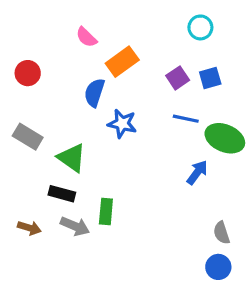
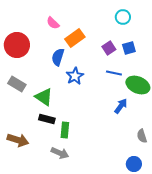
red circle: (28, 73) -> (17, 45), size x1.6
blue star: (122, 124) -> (75, 76), turned 30
black rectangle: (62, 194) -> (47, 119), moved
gray arrow: (75, 226) -> (60, 153), moved
brown arrow: (29, 228) -> (18, 140), size x1.5
gray semicircle: (222, 233) -> (142, 136), moved

